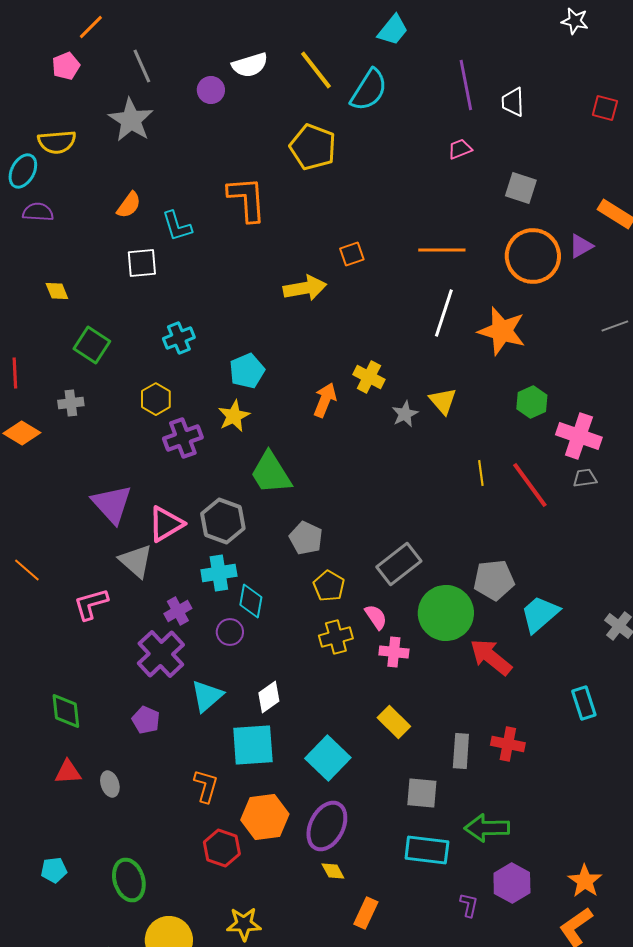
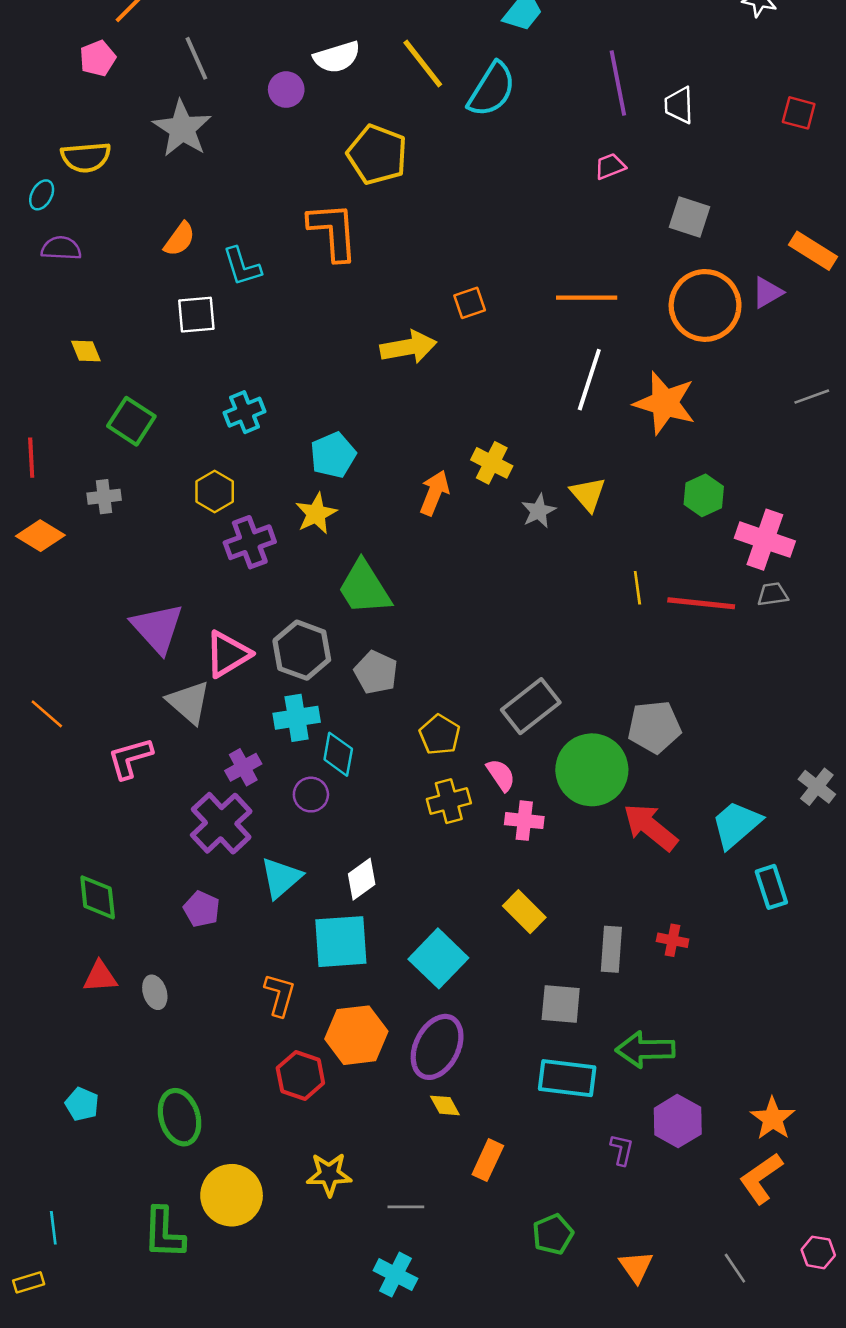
yellow pentagon: (313, 147) -> (377, 155), moved
cyan ellipse: (23, 171) -> (42, 195), size x0.7
red line: (530, 485) -> (701, 603), turned -48
gray pentagon: (306, 538) -> (376, 672), moved
cyan trapezoid: (540, 614) -> (736, 824), moved
red cross: (508, 744) -> (673, 940), size x0.7
cyan pentagon: (54, 870) -> (82, 1104), turned 30

